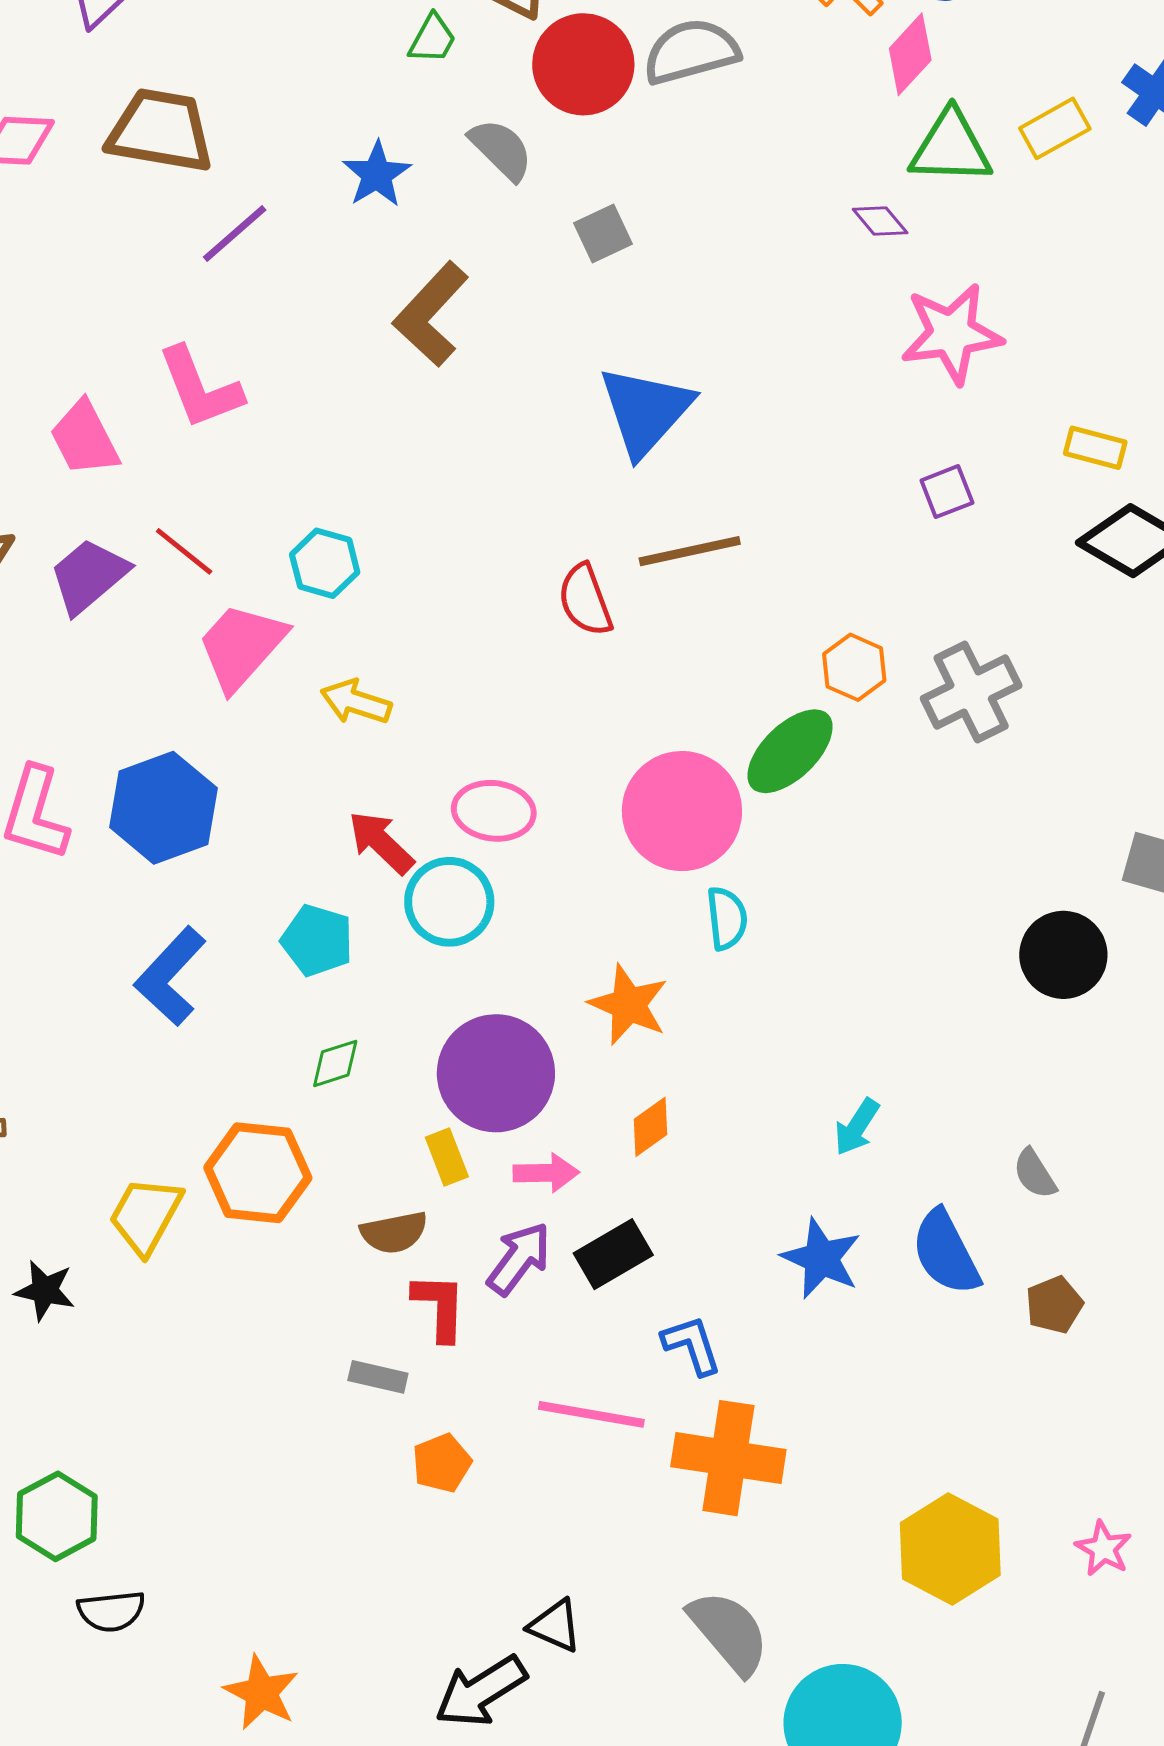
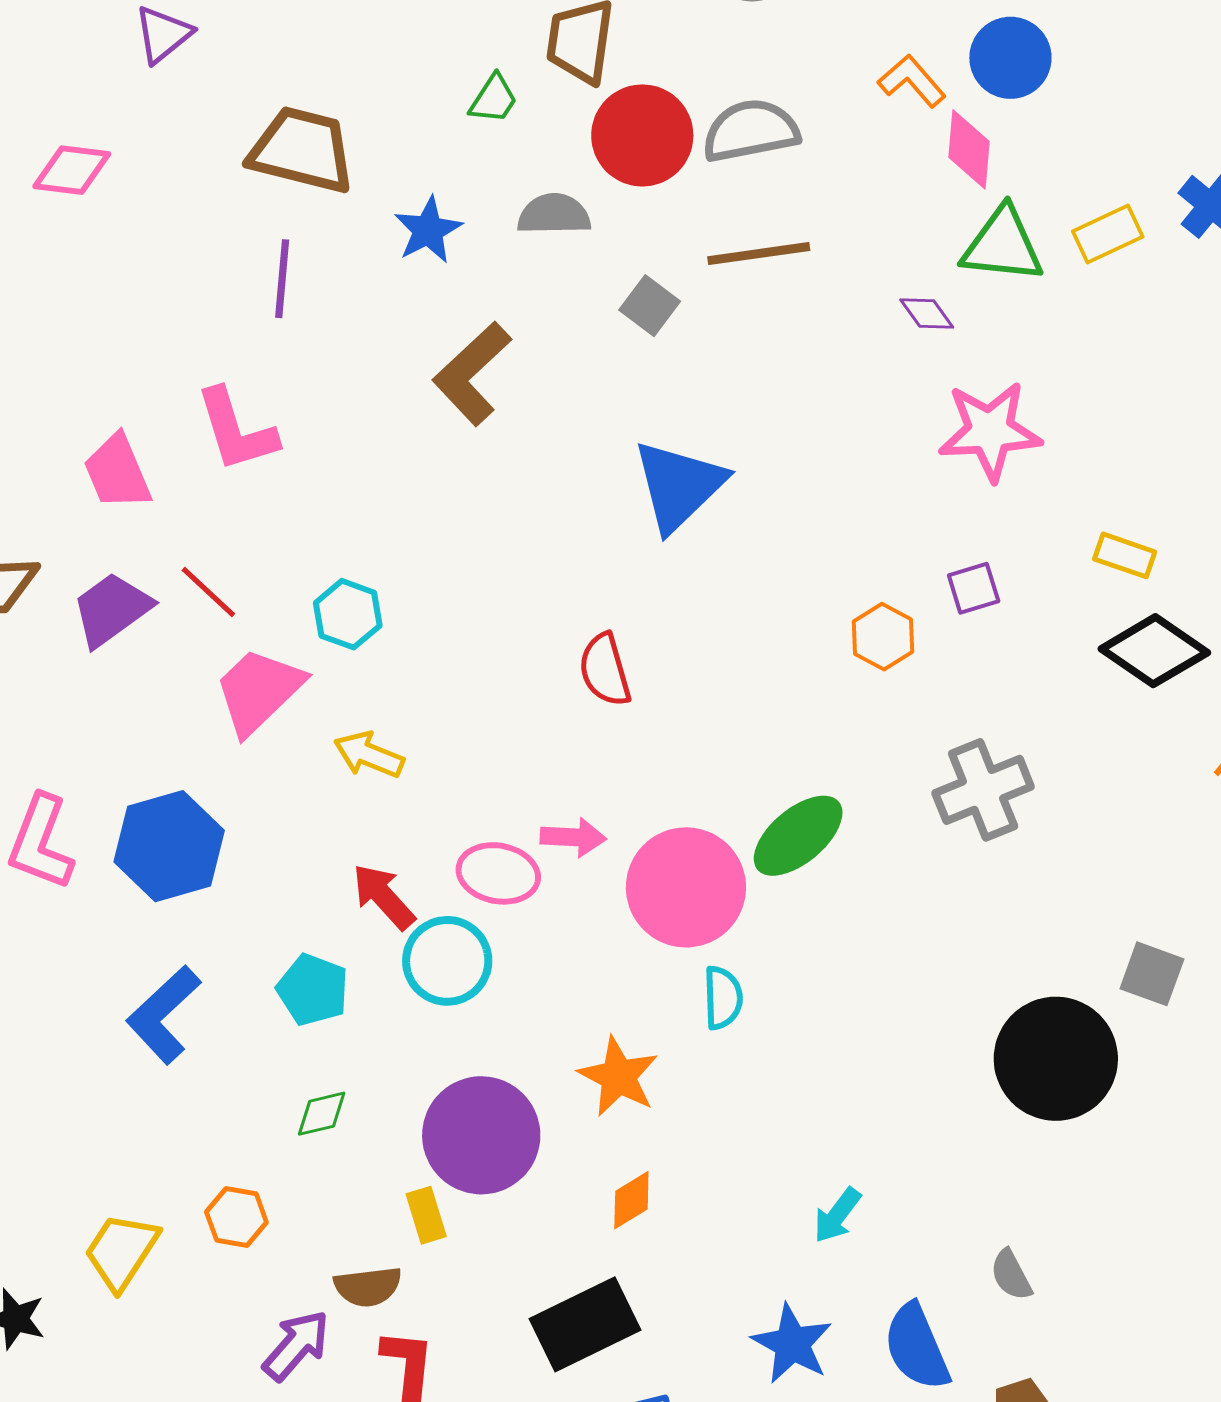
pink diamond: (910, 54) -> (969, 149), turned -42
brown trapezoid: (161, 131) -> (302, 150), moved
gray semicircle: (501, 149) -> (554, 214), turned -50
purple line: (235, 233) -> (282, 279), turned -48
gray square: (603, 233) -> (650, 306), turned -32
brown line: (690, 551) -> (759, 254), moved
orange hexagon: (854, 667) -> (883, 637), moved
black circle: (1063, 955) -> (1056, 1059), size x1.4
orange hexagon: (258, 1173) -> (236, 1217), size x0.6
pink arrow: (546, 1173) -> (573, 837), moved
black rectangle: (613, 1254) -> (585, 1324), size x1.4
purple arrow: (519, 1259) -> (296, 1345), moved

